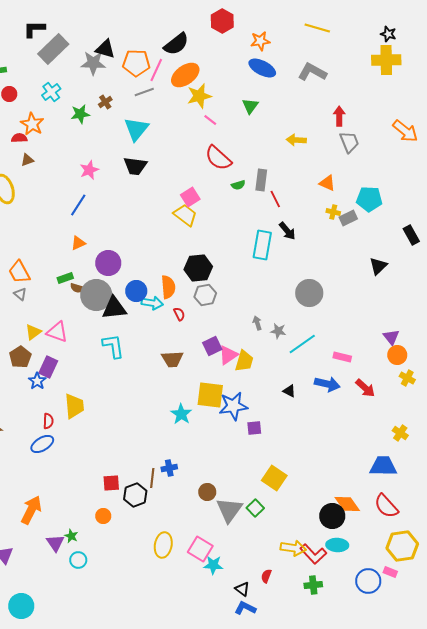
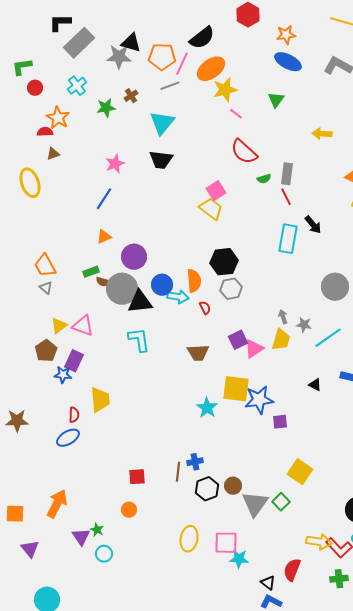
red line: (275, 199) -> (286, 197), moved
yellow trapezoid: (244, 361) -> (281, 340), moved
blue star: (37, 381) -> (63, 375), turned -30
black hexagon: (135, 495) -> (207, 489), moved
pink square: (200, 549) -> (226, 543), turned -30
red semicircle: (266, 576) -> (292, 570), size x1.6

